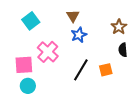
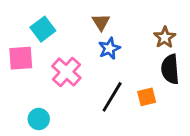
black semicircle: (123, 50) -> (170, 69), size x1.5
pink square: (24, 65) -> (21, 58), moved

